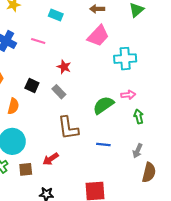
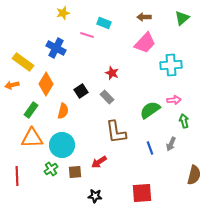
pink line: (38, 41) -> (87, 35), moved
black square: (32, 85) -> (81, 91), turned 32
blue line: (103, 144) -> (150, 148), turned 64
gray arrow: (138, 151) -> (171, 144), moved

